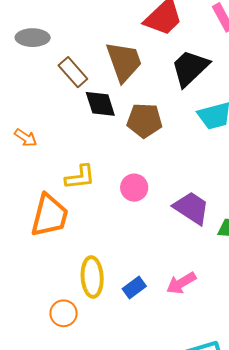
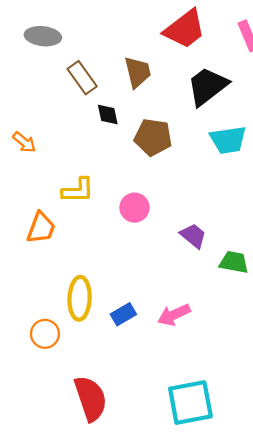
brown trapezoid: (124, 62) -> (138, 72), size x0.7
black diamond: (100, 104) -> (108, 115), size x0.7
purple trapezoid: (191, 208) -> (193, 236), size x0.7
orange trapezoid: (49, 215) -> (41, 228), size x0.7

